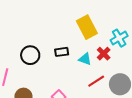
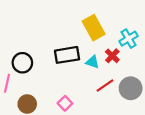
black rectangle: (62, 52) -> (67, 55), size x1.6
black circle: (30, 55) -> (22, 63), moved

